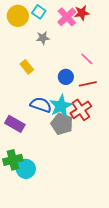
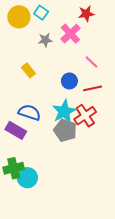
pink cross: (67, 17) -> (70, 34), moved
blue semicircle: (41, 105) -> (29, 113), moved

